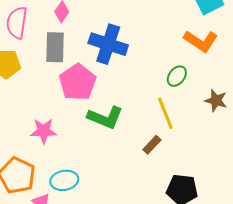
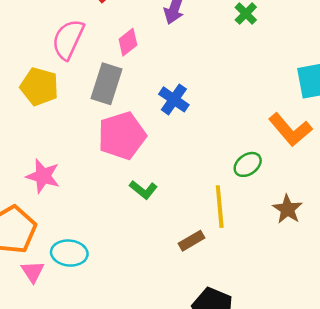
blue cross: (108, 44) -> (174, 99), size x0.6
green L-shape: (105, 117) -> (143, 190), size x0.6
pink star: (44, 131) -> (43, 176), moved

